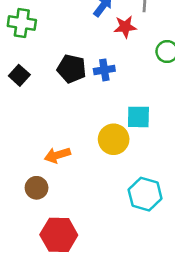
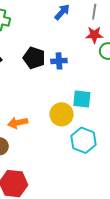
red star: (125, 27) -> (94, 35), moved
cyan hexagon: (145, 194) -> (83, 140), moved

